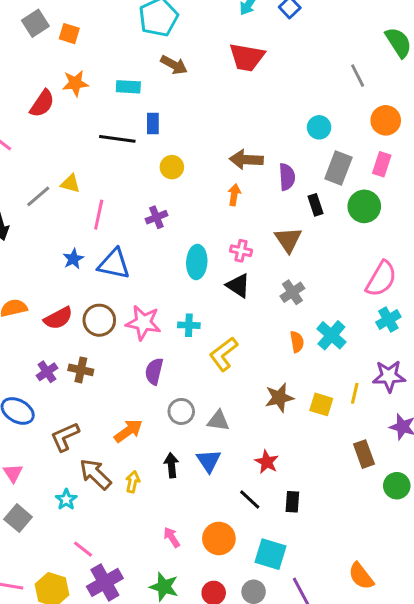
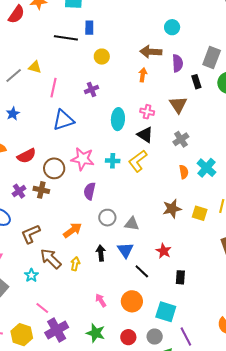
cyan circle: (319, 127) -> (172, 27), moved
blue star: (73, 259) -> (13, 114), moved
blue triangle: (114, 264) -> (63, 120), turned -30
brown circle: (99, 320) -> (54, 168), moved
yellow L-shape: (224, 354) -> (138, 161), moved
black line: (250, 500) -> (142, 271), moved

